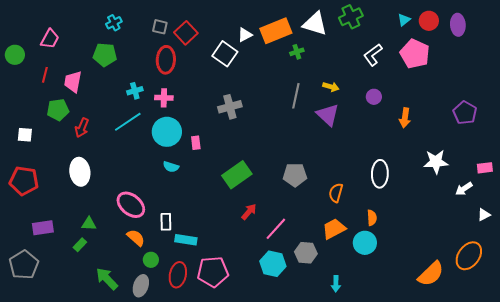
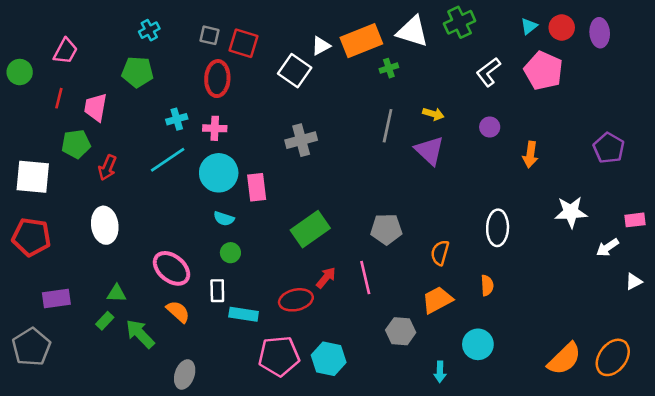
red square: (186, 33) -> (244, 43), turned -30
white square: (25, 135) -> (33, 177), size x1.8
pink rectangle: (196, 143) -> (257, 187), size x1.5
pink line: (276, 229) -> (365, 278), moved, turned -55
cyan circle: (365, 243) -> (478, 344), moved
orange ellipse: (469, 256) -> (613, 357), moved
green circle: (151, 260) -> (230, 253), moved
cyan hexagon: (273, 264) -> (329, 359), moved
red ellipse: (178, 275) -> (296, 300), moved, turned 65
green arrow: (107, 279) -> (140, 334), moved

